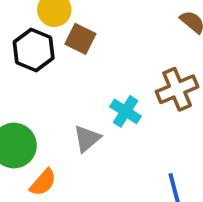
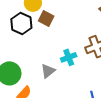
cyan cross: (126, 111) -> (69, 57), turned 35

